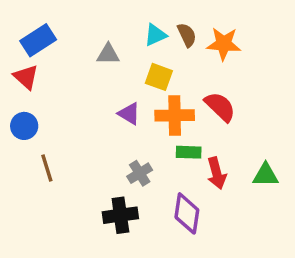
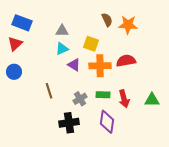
cyan triangle: (155, 35) -> (62, 49), moved
blue rectangle: (38, 40) -> (22, 23), turned 54
red triangle: (26, 77) -> (15, 44), turned 35
red semicircle: (220, 107) -> (126, 61), turned -54
green rectangle: (189, 152) -> (103, 95), moved
brown line: (47, 168) -> (49, 91), moved

